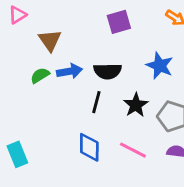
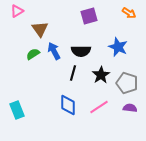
blue arrow: (70, 71) -> (54, 51), turned -108
pink line: (133, 150) -> (99, 107), turned -60

